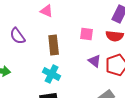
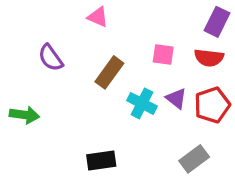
brown rectangle: (54, 45) -> (109, 72), turned 42
cyan cross: (52, 74) -> (142, 103), moved

